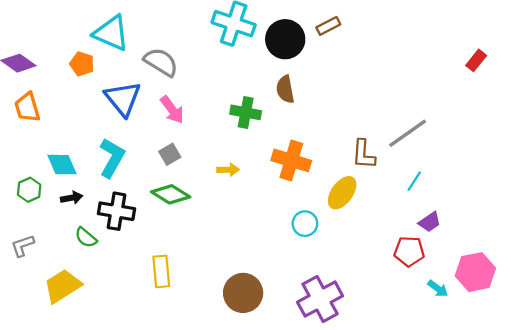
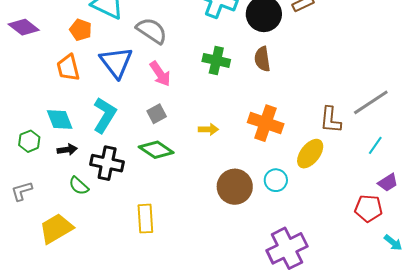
orange trapezoid: (27, 107) -> (68, 68), moved
green cross: (246, 112) -> (216, 60), moved
brown circle: (243, 293) -> (235, 187), moved

